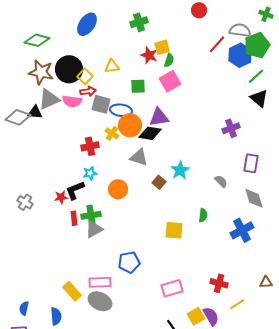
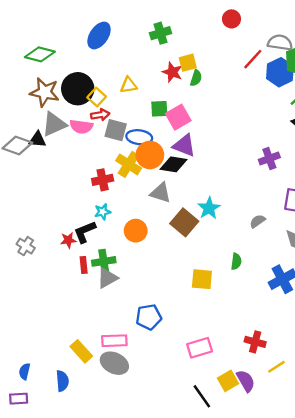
pink square: (170, 81) -> (178, 117), moved
purple triangle: (159, 117) -> (184, 146), turned 30
yellow cross: (112, 133) -> (129, 164), size x1.5
gray semicircle: (221, 181) -> (258, 221), turned -80
brown square: (159, 182) -> (184, 222), size x1.6

